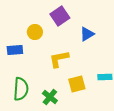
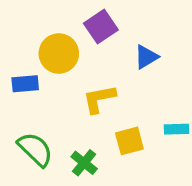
yellow circle: (35, 32) -> (59, 53), size x1.5
green semicircle: (21, 89) -> (35, 149), turned -50

